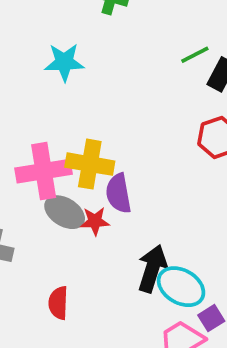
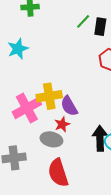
gray ellipse: (65, 212) -> (51, 139), moved
red semicircle: (58, 303) -> (58, 173), size x1.6

